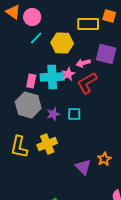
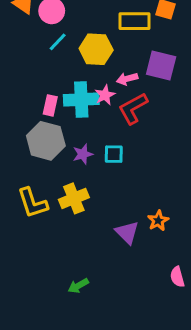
yellow L-shape: (19, 147) -> (33, 203), turned -30

